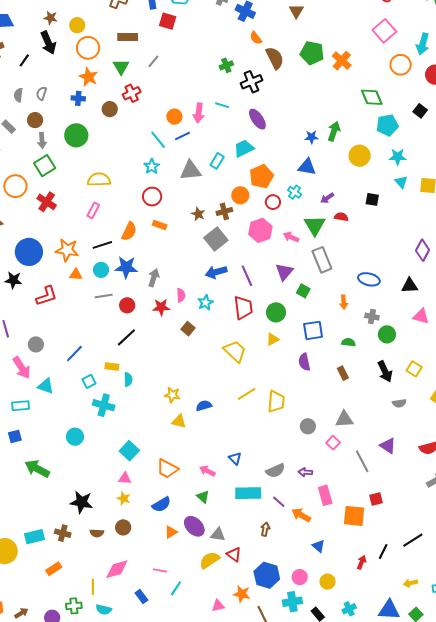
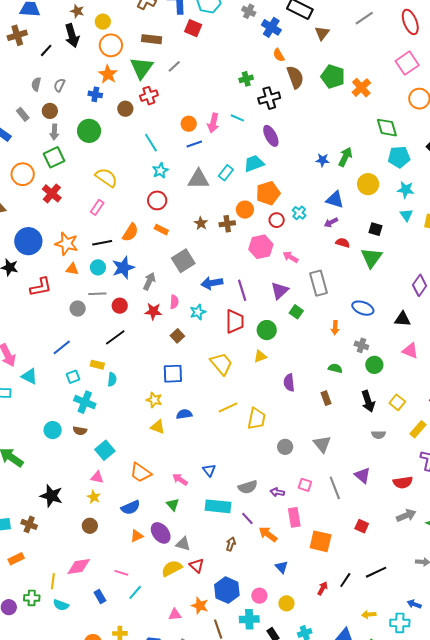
green triangle: (121, 67) -> (142, 68), size x1.4
cyan line: (158, 140) -> (151, 143), moved
blue triangle: (307, 167) -> (335, 200), moved
yellow semicircle: (99, 180) -> (106, 177), turned 30
green triangle: (315, 225) -> (372, 258), moved
gray square: (216, 239) -> (183, 261), moved
blue star: (126, 267) -> (123, 268), turned -30
blue square: (313, 330) -> (173, 374), moved
gray circle: (36, 344) -> (78, 309), moved
gray triangle: (344, 419) -> (322, 444), turned 48
pink square: (333, 443) -> (305, 485), moved, turned -32
red square: (376, 499) -> (362, 526), moved, turned 32
brown semicircle: (97, 533) -> (80, 431), moved

